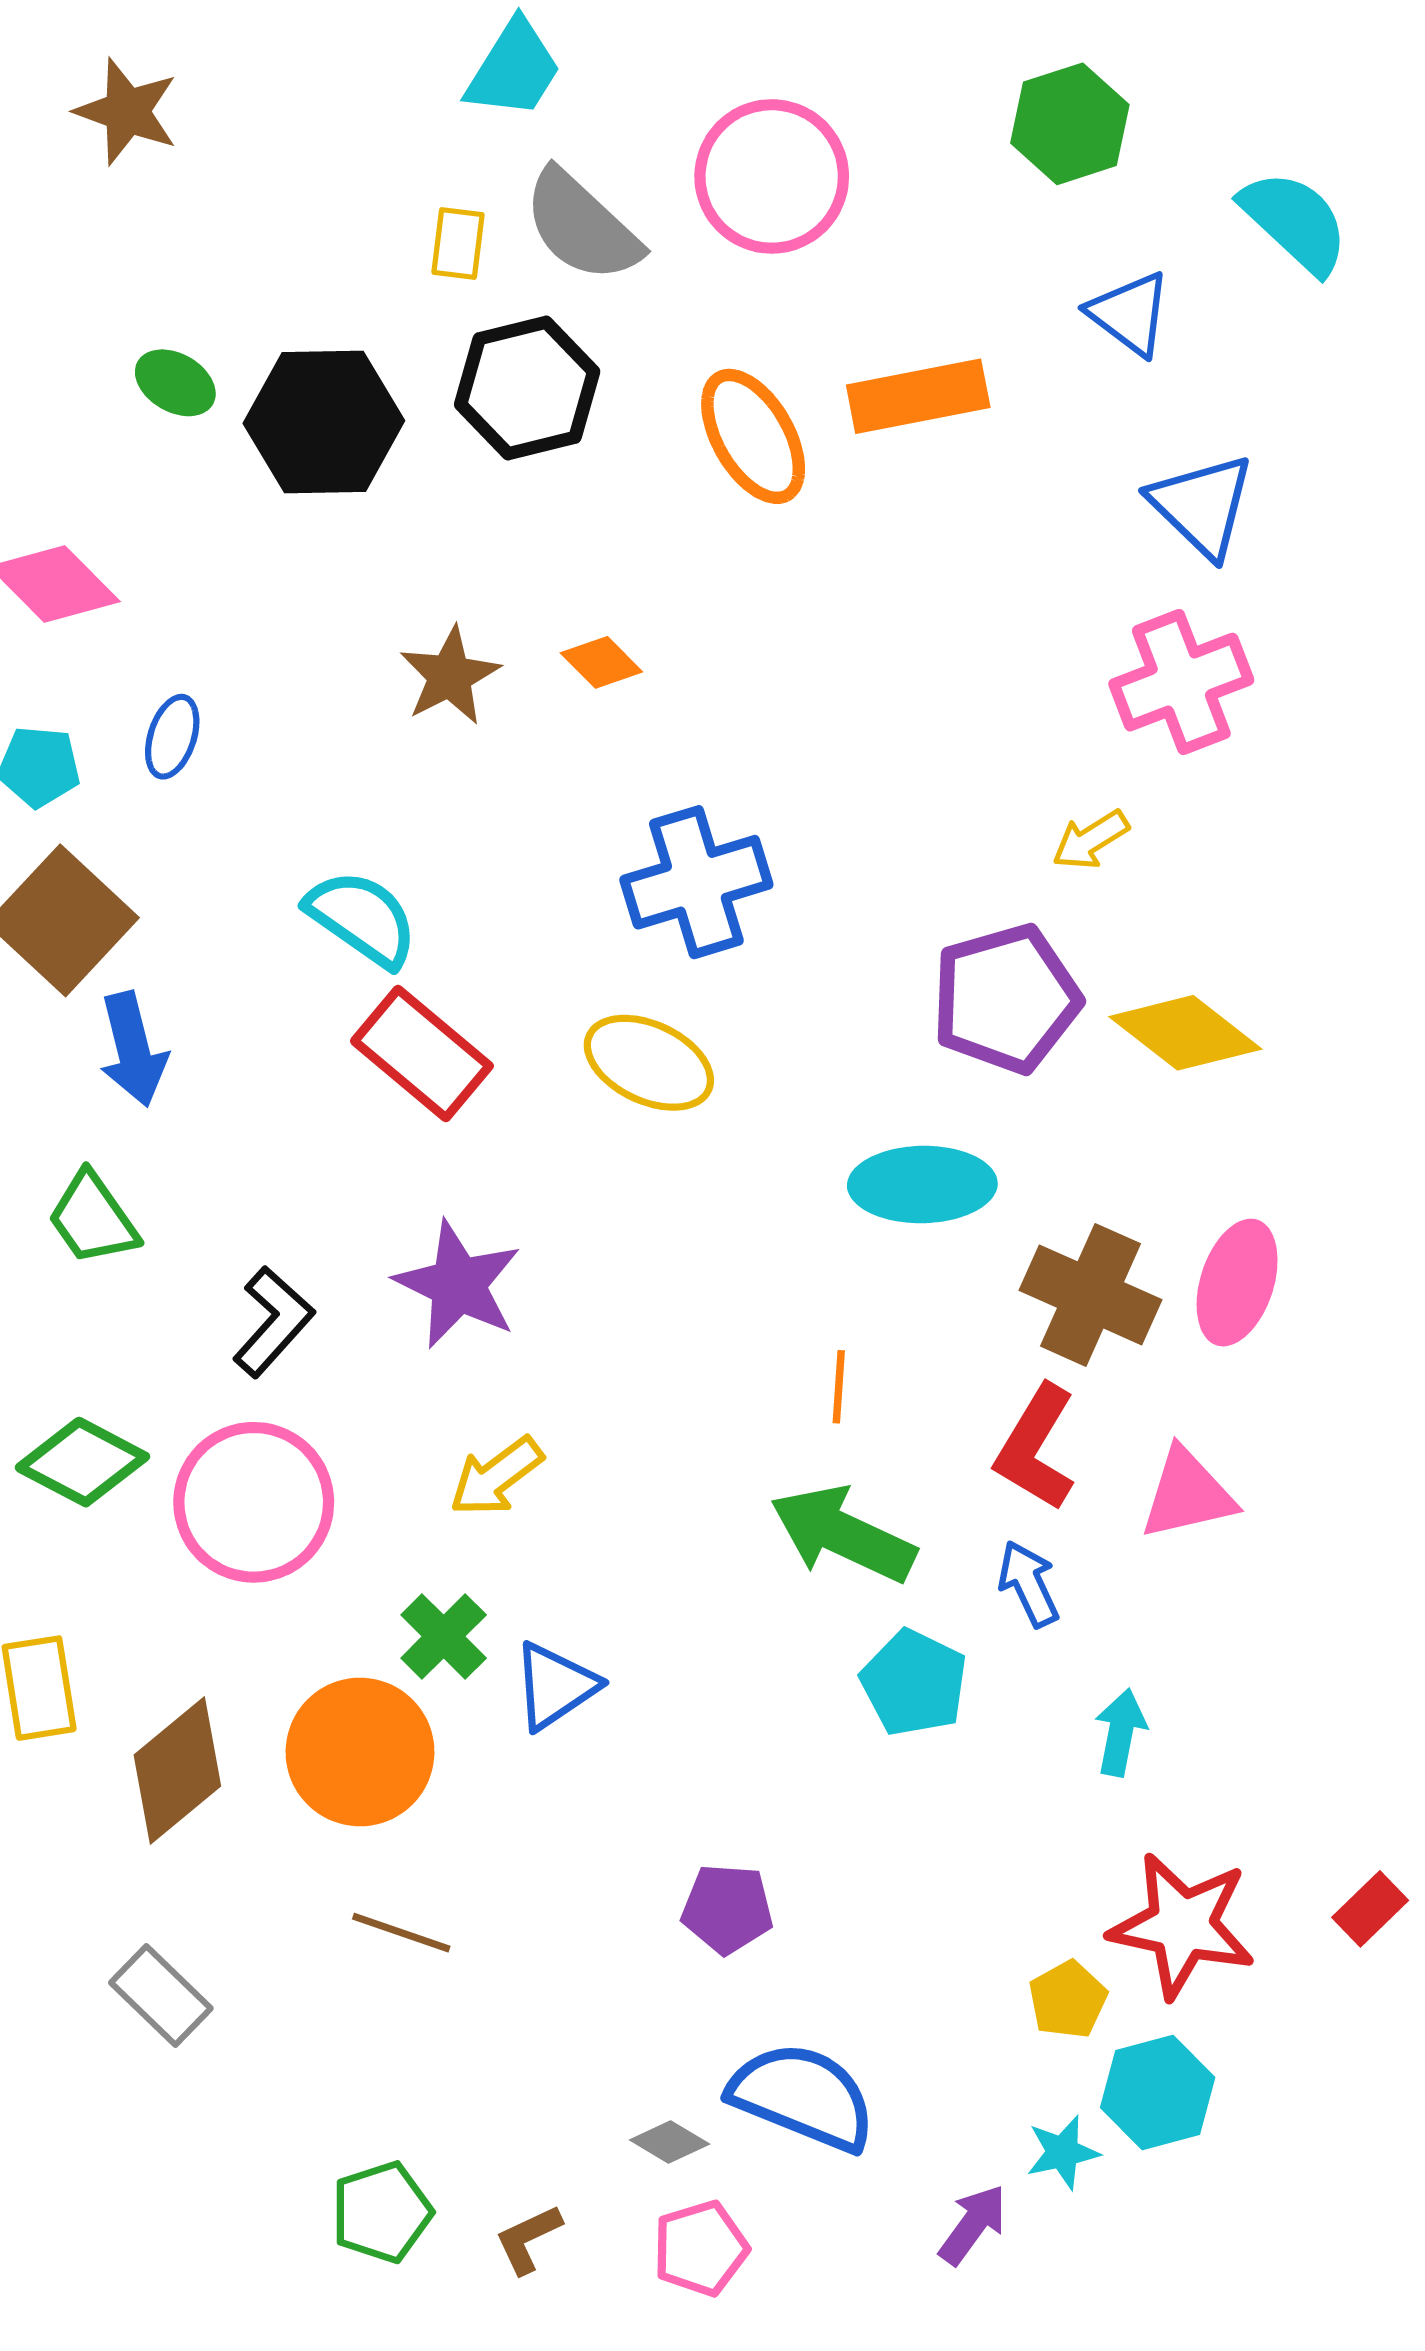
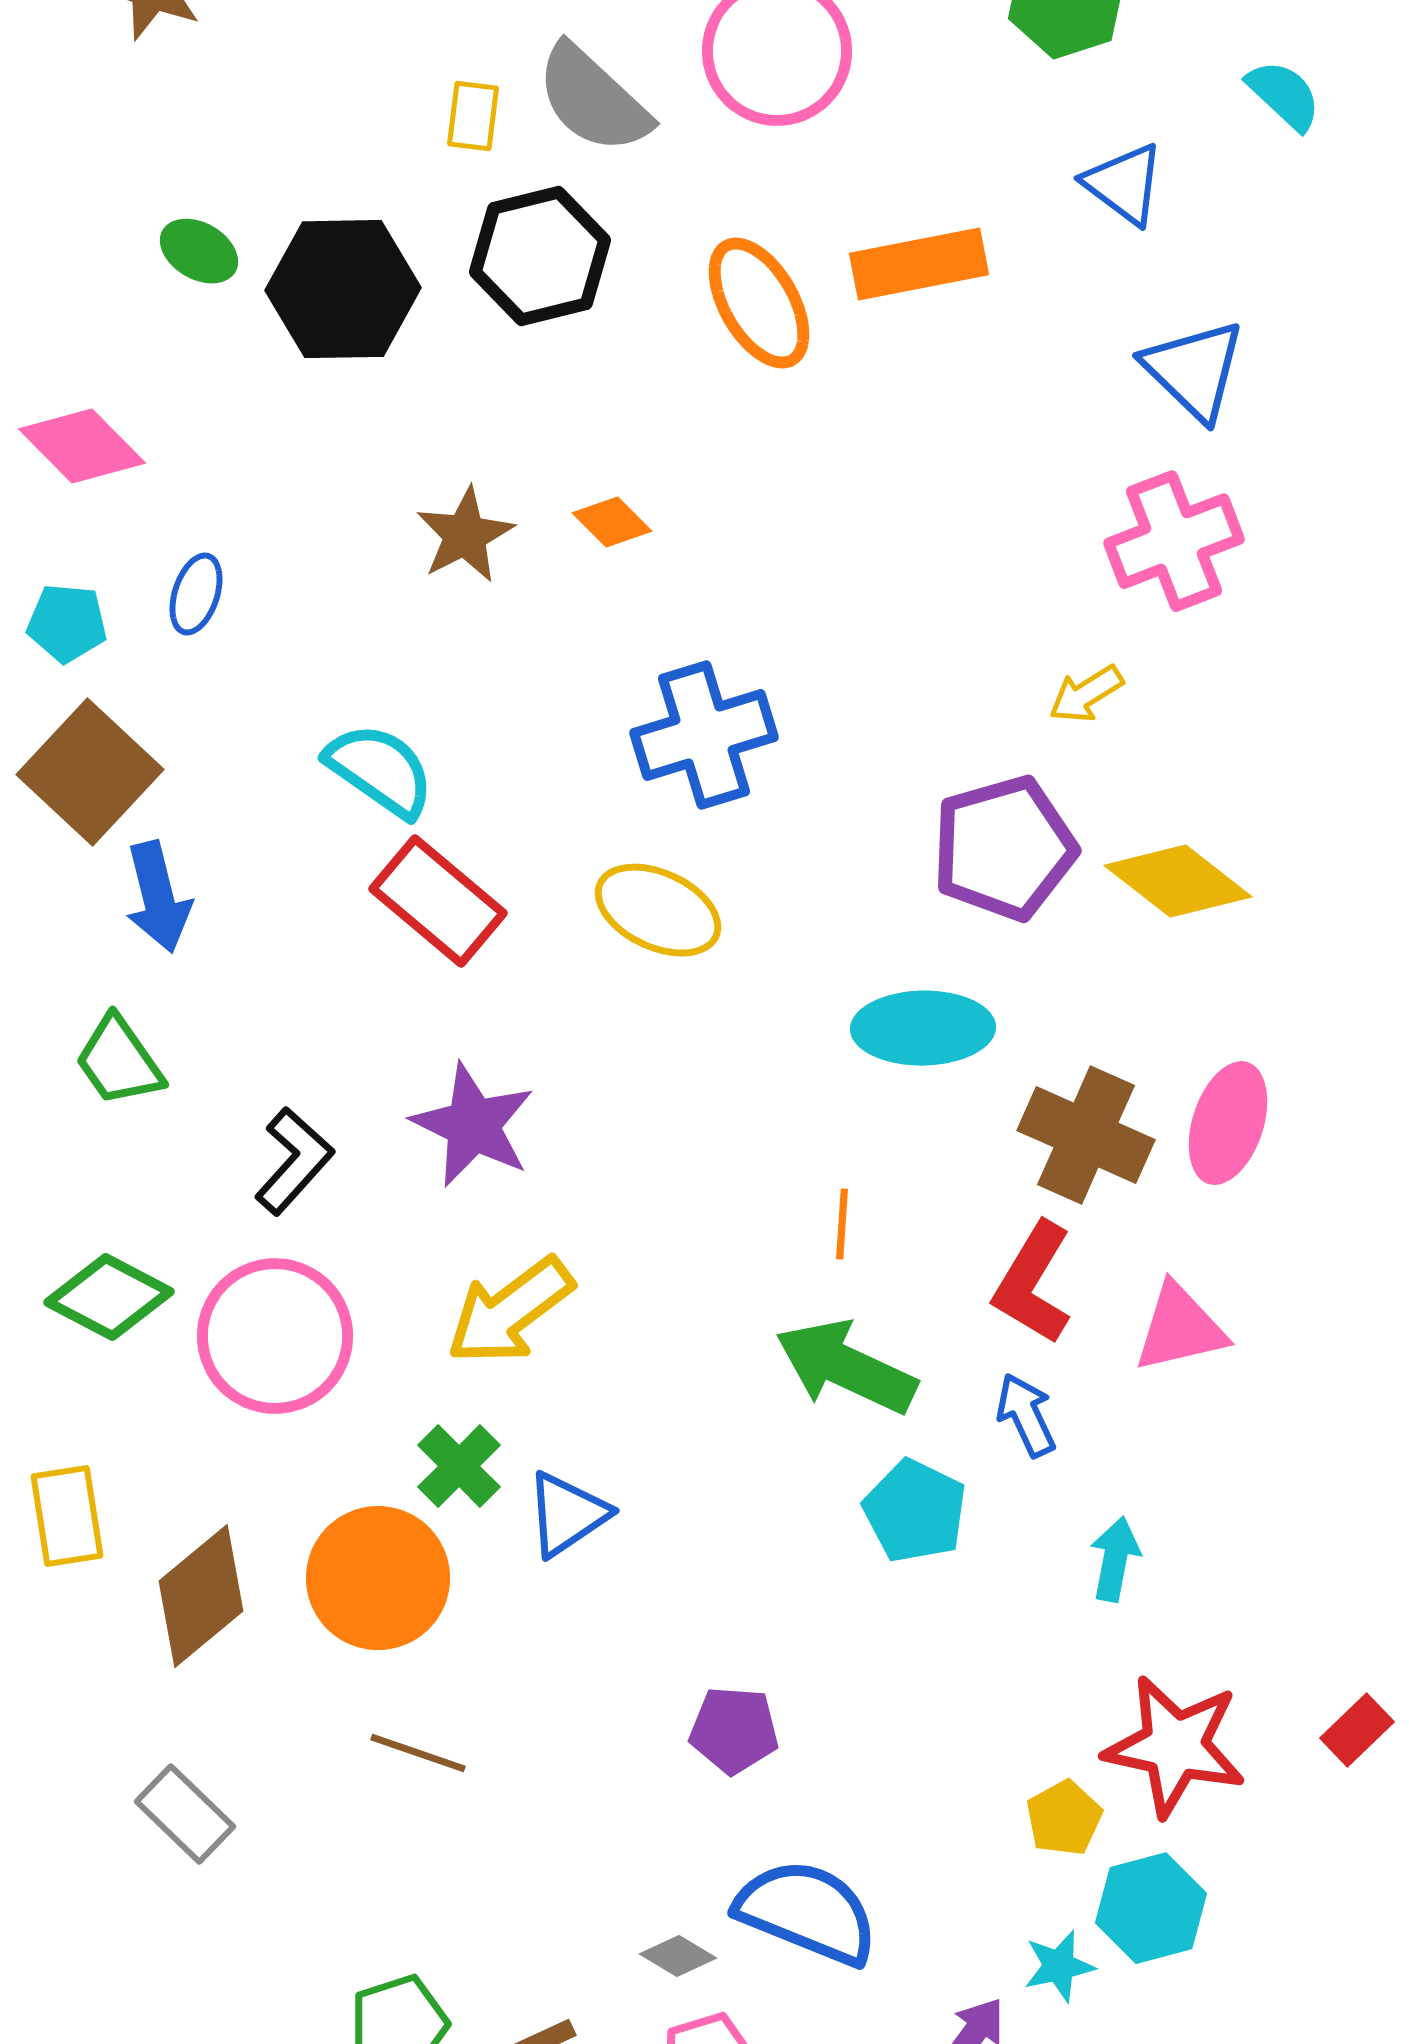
cyan semicircle: (1295, 222) -> (1284, 95), size x0.7
yellow arrow: (496, 1477) -> (510, 1311), size x1.4

